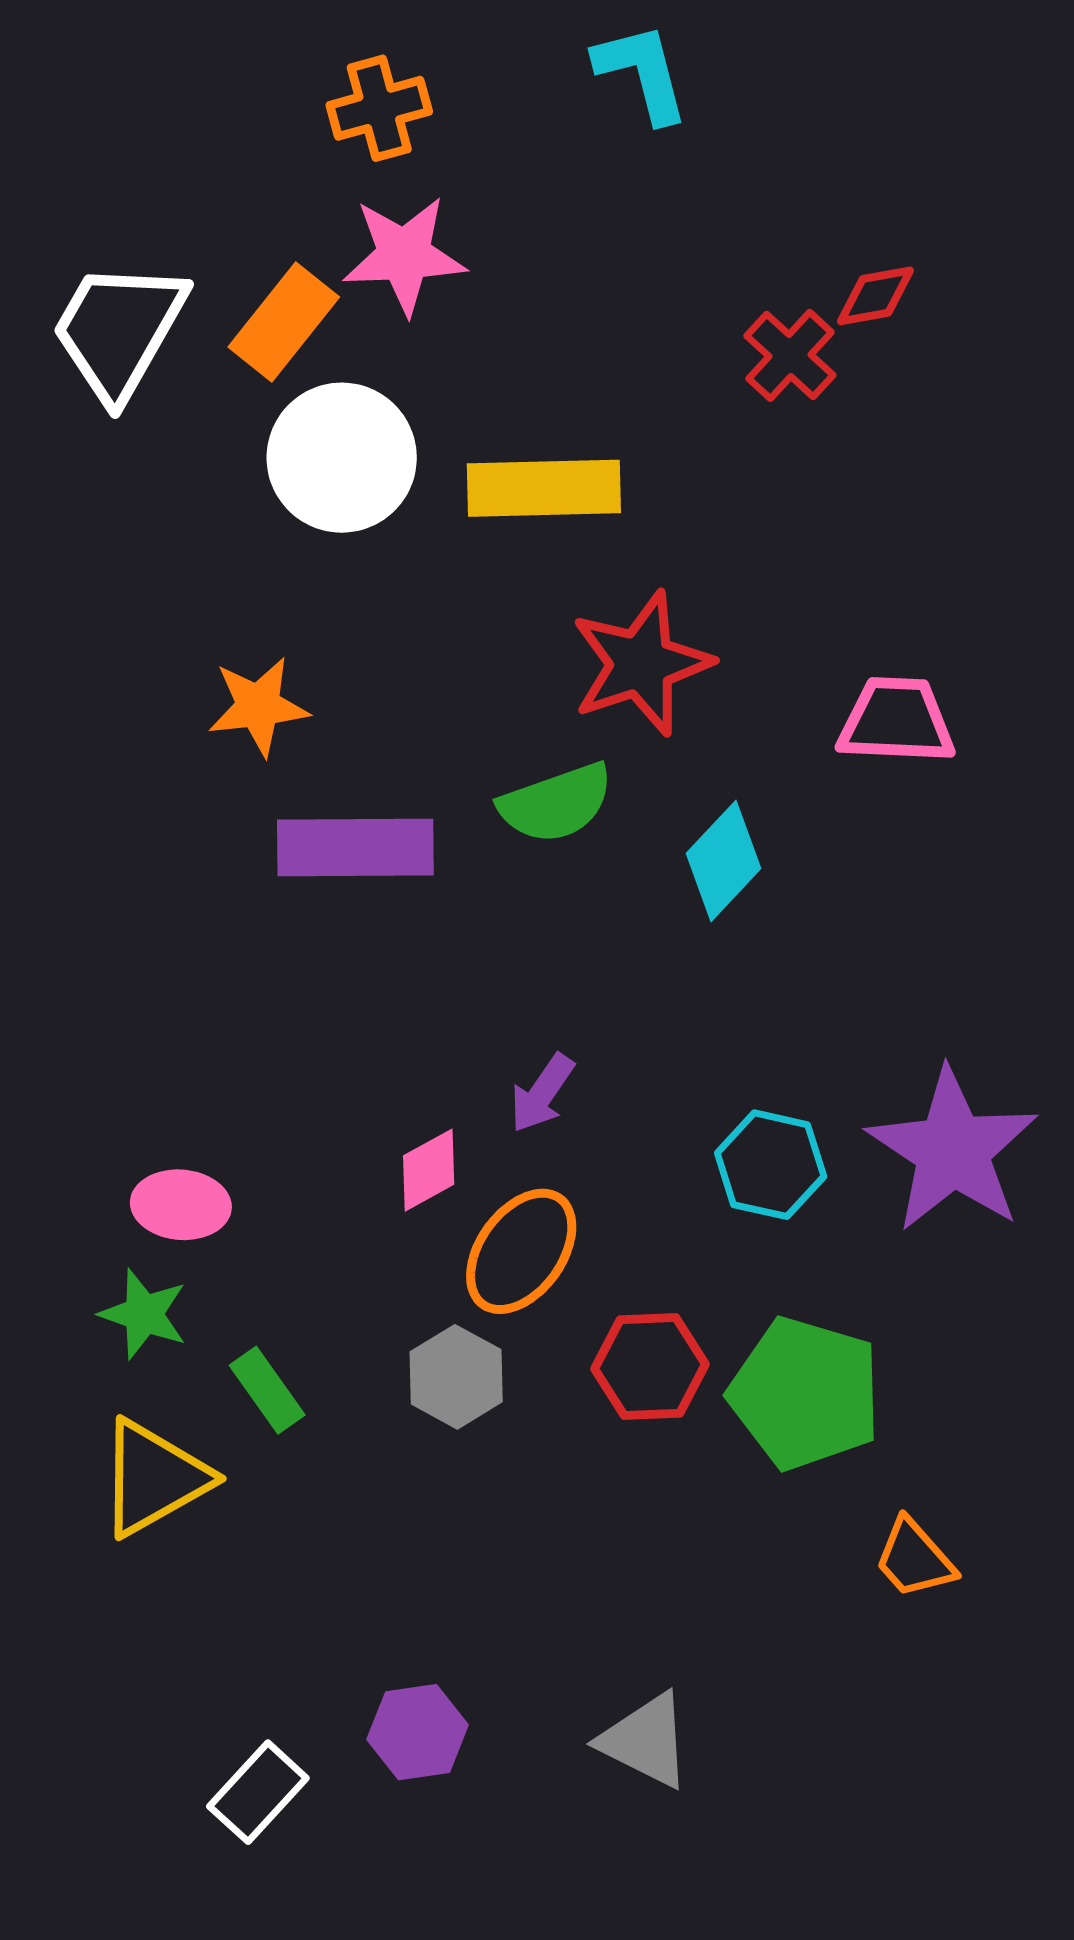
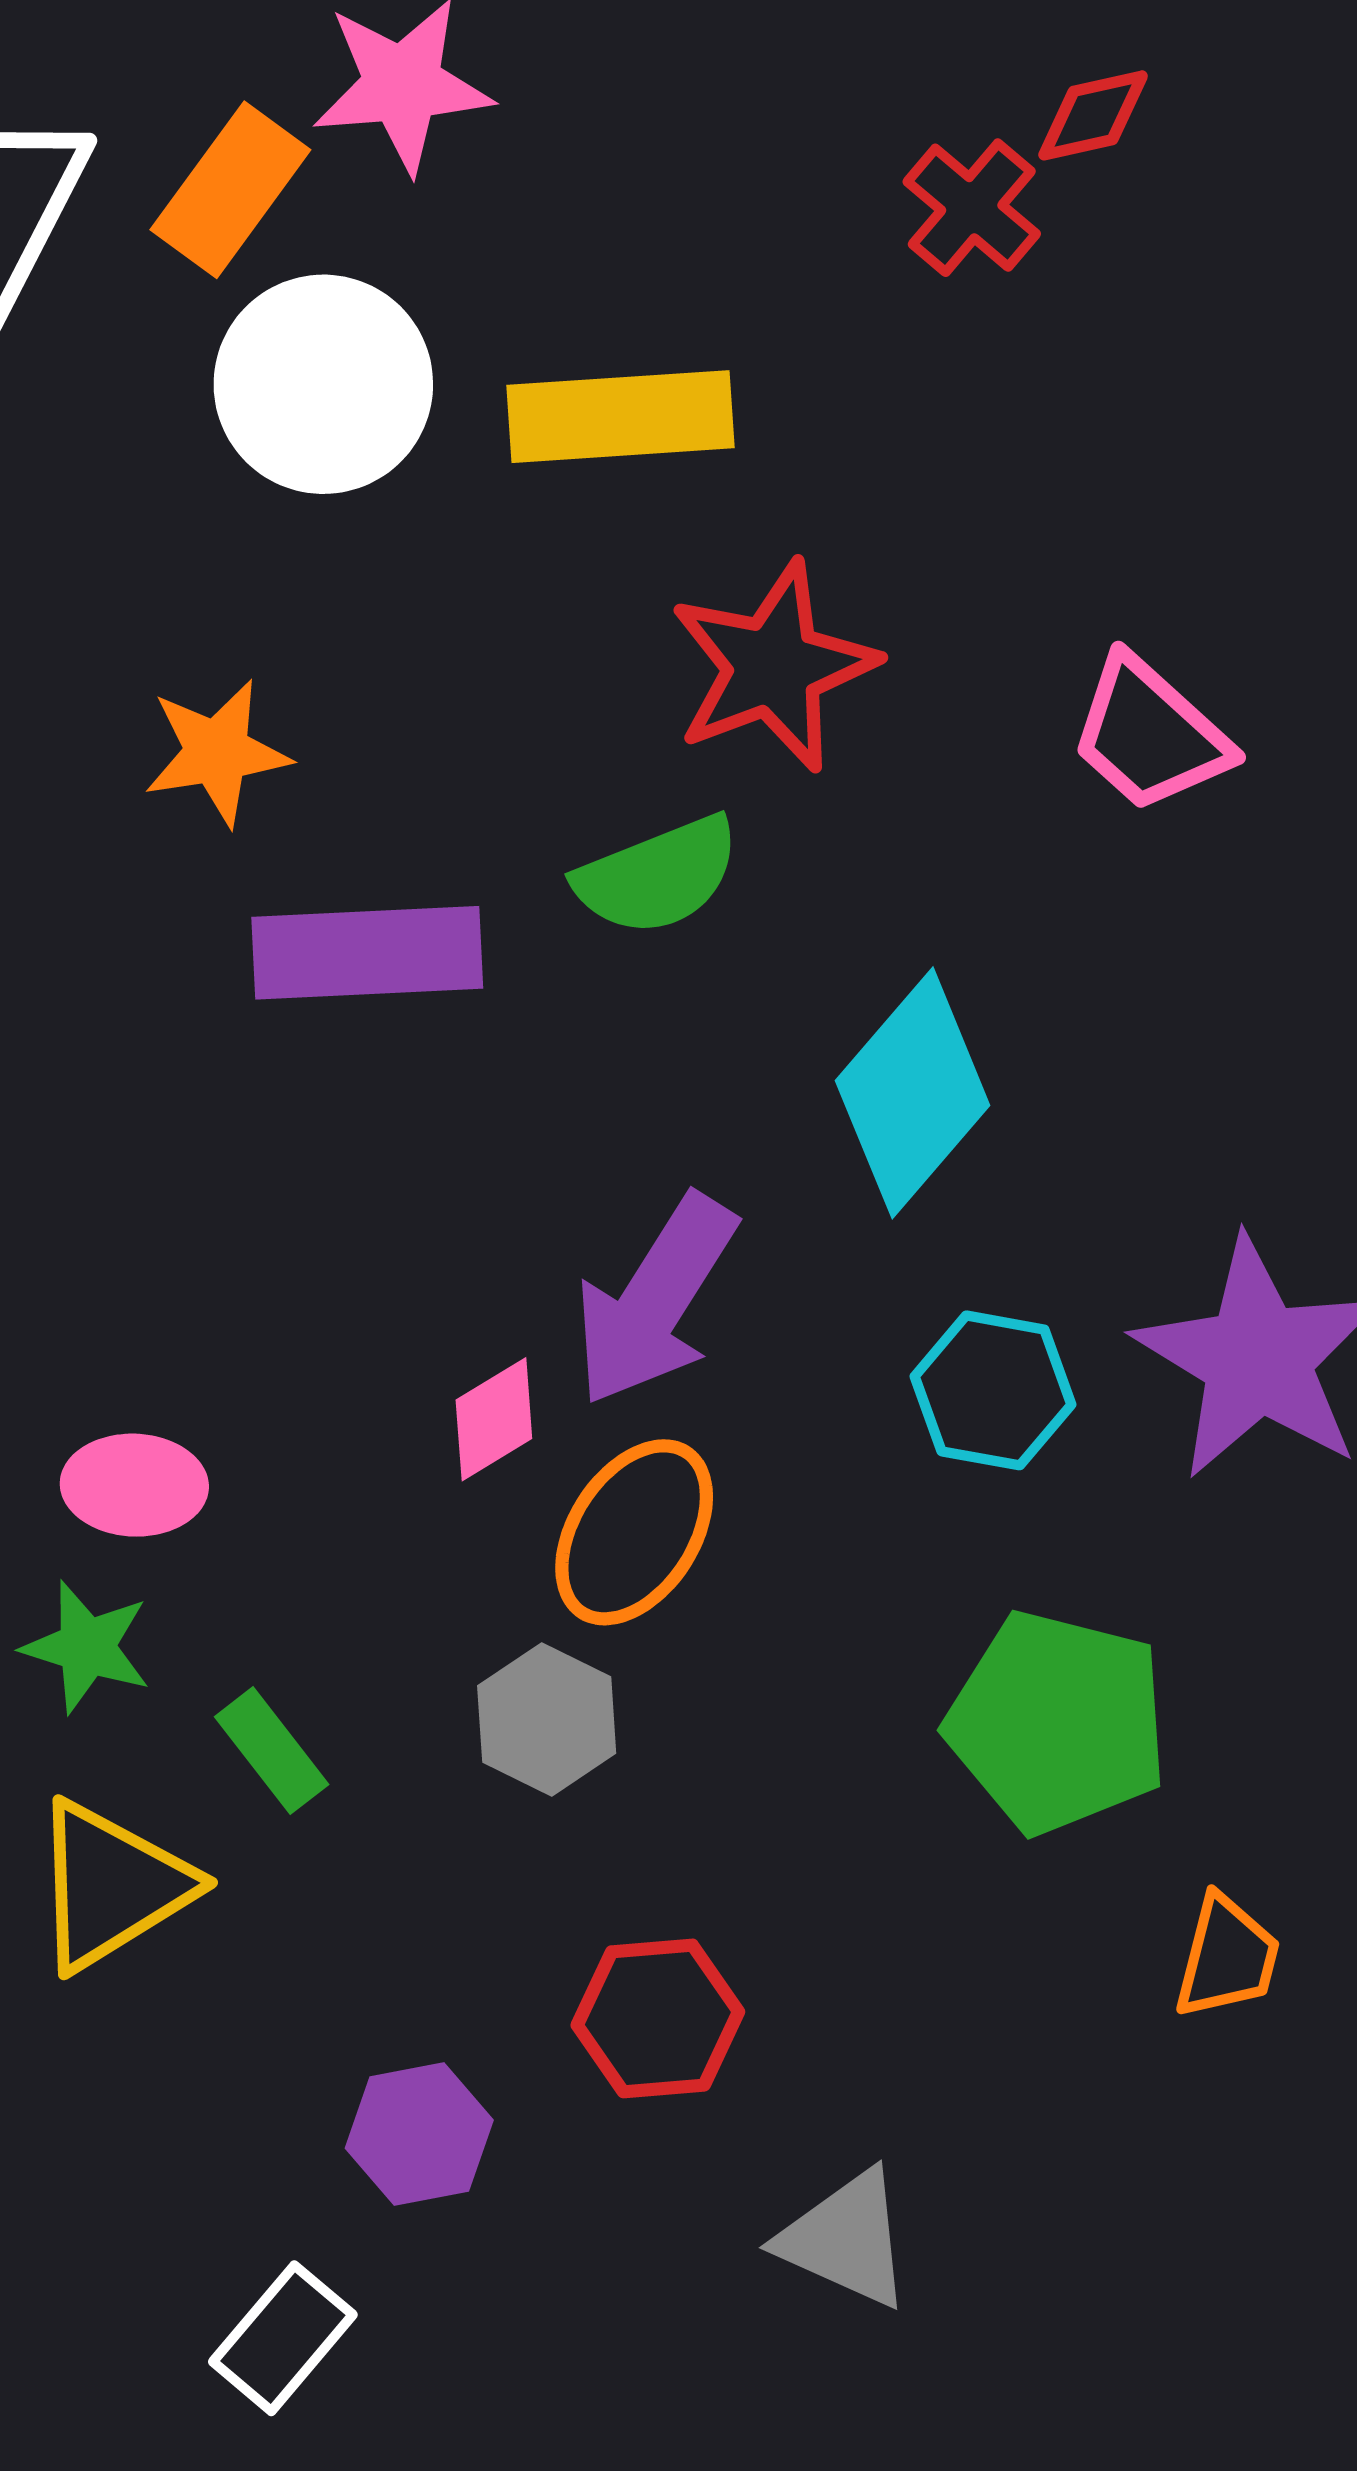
pink trapezoid: (897, 721) -> (1150, 735), turned -138
cyan diamond: (723, 861) -> (913, 1093), moved, size x1.4
purple arrow: (542, 1093) -> (655, 1300), size x1.8
red hexagon: (650, 1366) -> (658, 2018), moved
orange trapezoid: (914, 1559) -> (1227, 1957), turned -122
purple hexagon: (418, 1732) -> (419, 2134), moved

